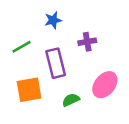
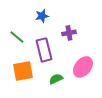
green line: (21, 47) -> (17, 37), turned 70

